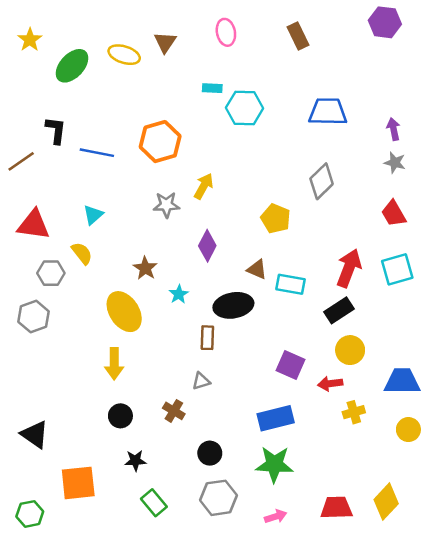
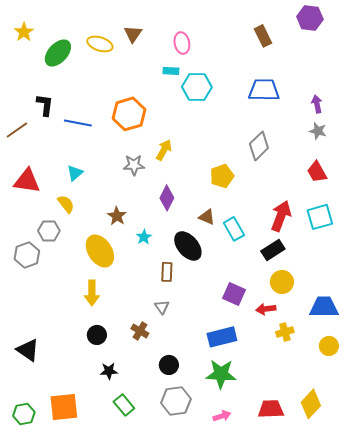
pink ellipse: (226, 32) -> (182, 43), moved
brown rectangle: (298, 36) -> (263, 36), moved
yellow pentagon: (276, 218) -> (222, 176), turned 30
gray hexagon: (51, 273) -> (49, 231), moved
cyan rectangle: (290, 284) -> (234, 229), turned 50
black ellipse: (233, 305) -> (188, 246), turned 60
gray triangle: (201, 381) -> (162, 307), turned -49
orange square: (78, 483) -> (64, 407), moved

